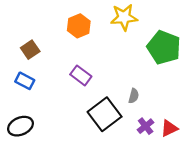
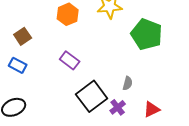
gray semicircle: (134, 96) -> (128, 83), moved
purple cross: (146, 126) -> (118, 107), moved

